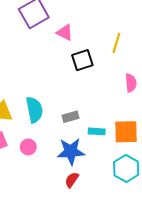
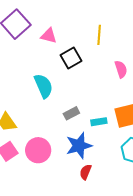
cyan semicircle: (34, 110) -> (43, 86), moved
pink circle: (28, 147) -> (38, 150), size x1.6

